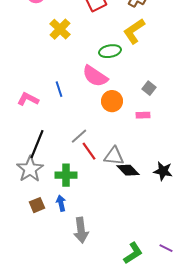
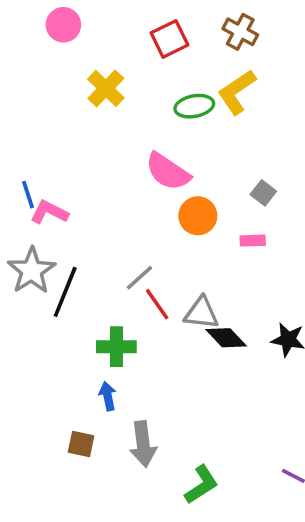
green ellipse: (110, 51) -> (194, 106), moved
blue line: (59, 89) -> (28, 195), moved
gray star: (30, 169) -> (32, 271), moved
brown square: (37, 205) -> (81, 444), moved, turned 35
green L-shape: (133, 253) -> (201, 485), moved

